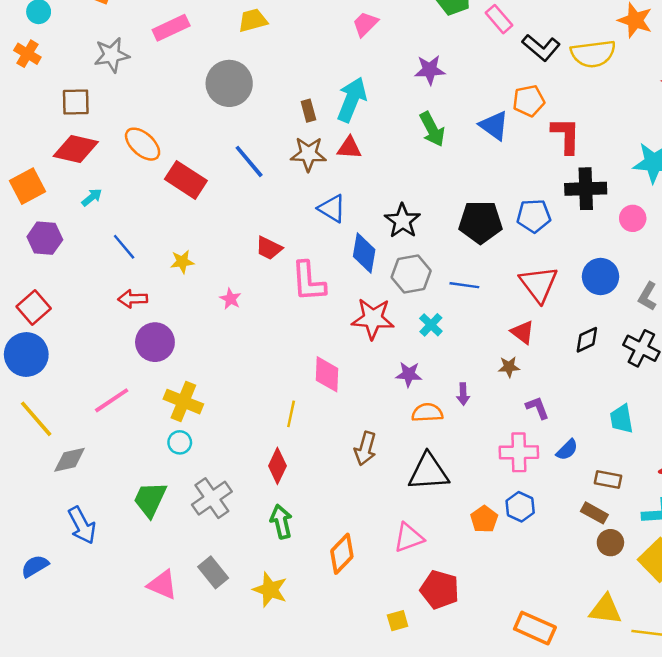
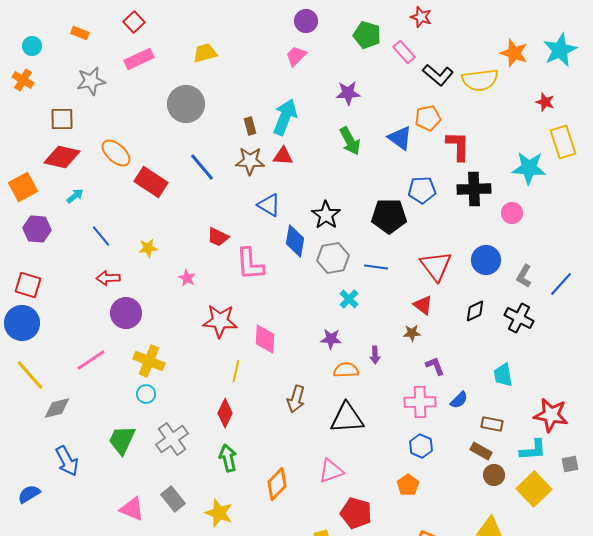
blue pentagon: (534, 216) -> (422, 190), moved
red square: (34, 307) -> (28, 285), turned -32
red star: (373, 319) -> (220, 321), moved
orange pentagon: (484, 519) -> (408, 485), moved

